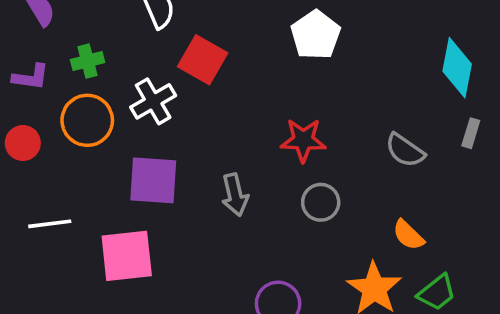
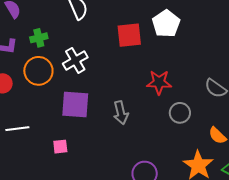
red square: (203, 60) -> (129, 35), moved, turned -36
gray circle: (321, 202) -> (180, 113), moved
pink square: (127, 256) -> (60, 147), size x0.5

